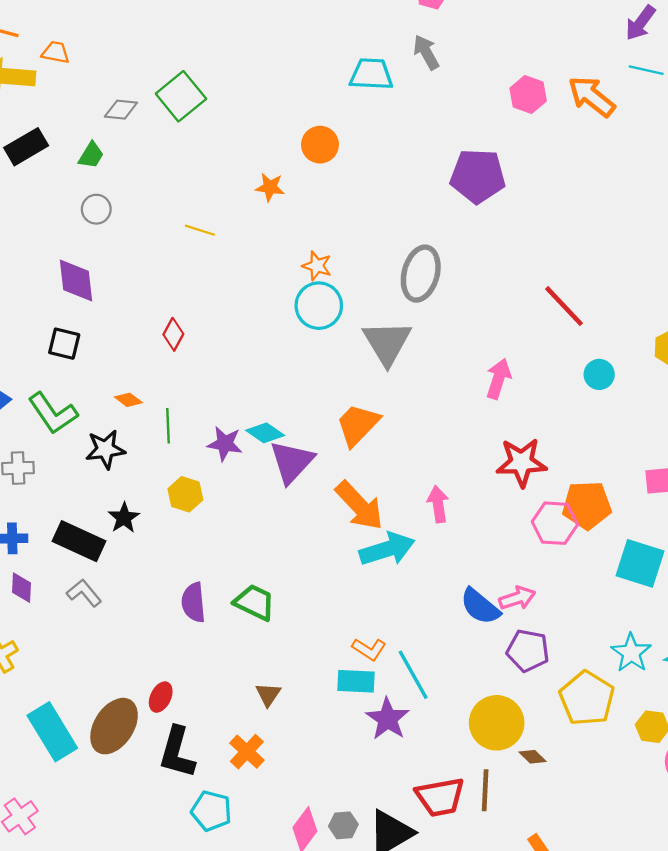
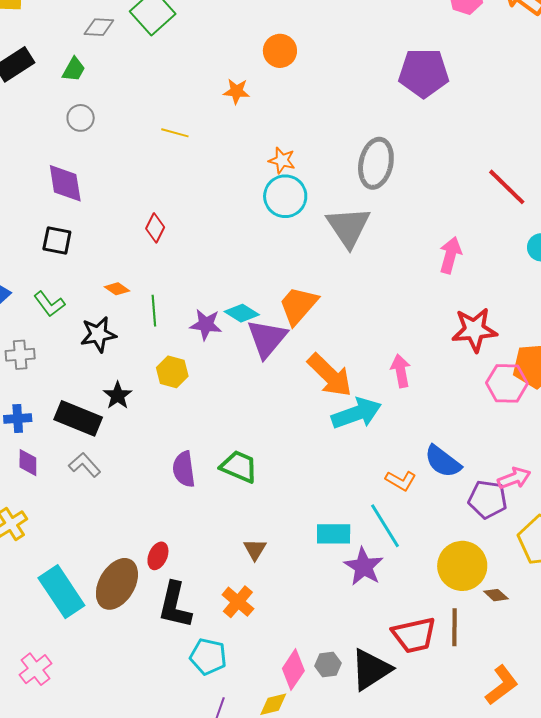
green L-shape: (53, 413) -> (49, 304), size x0.7
orange trapezoid: (358, 425) -> (298, 305), moved
pink arrow: (517, 598) -> (514, 478), moved
orange L-shape: (369, 649) -> (401, 481), moved

